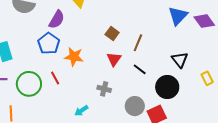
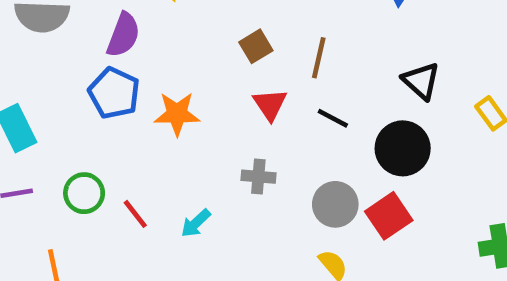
brown square: (112, 33) -> (256, 46), turned 32
red line: (55, 78) -> (135, 214), moved
green circle: (29, 84) -> (84, 193), size x0.7
cyan arrow: (81, 111) -> (196, 223), moved

